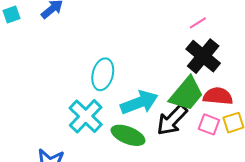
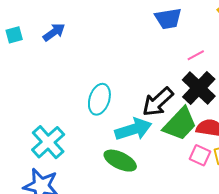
cyan cross: (86, 116) -> (48, 142), moved
black arrow: (172, 120) -> (158, 102), moved

